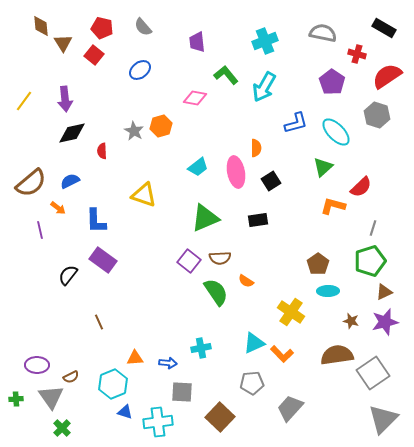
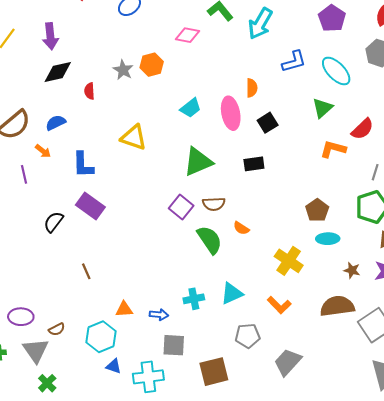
cyan triangle: (254, 343) -> (232, 294), moved
brown square: (220, 417) -> (214, 372), turned 32

